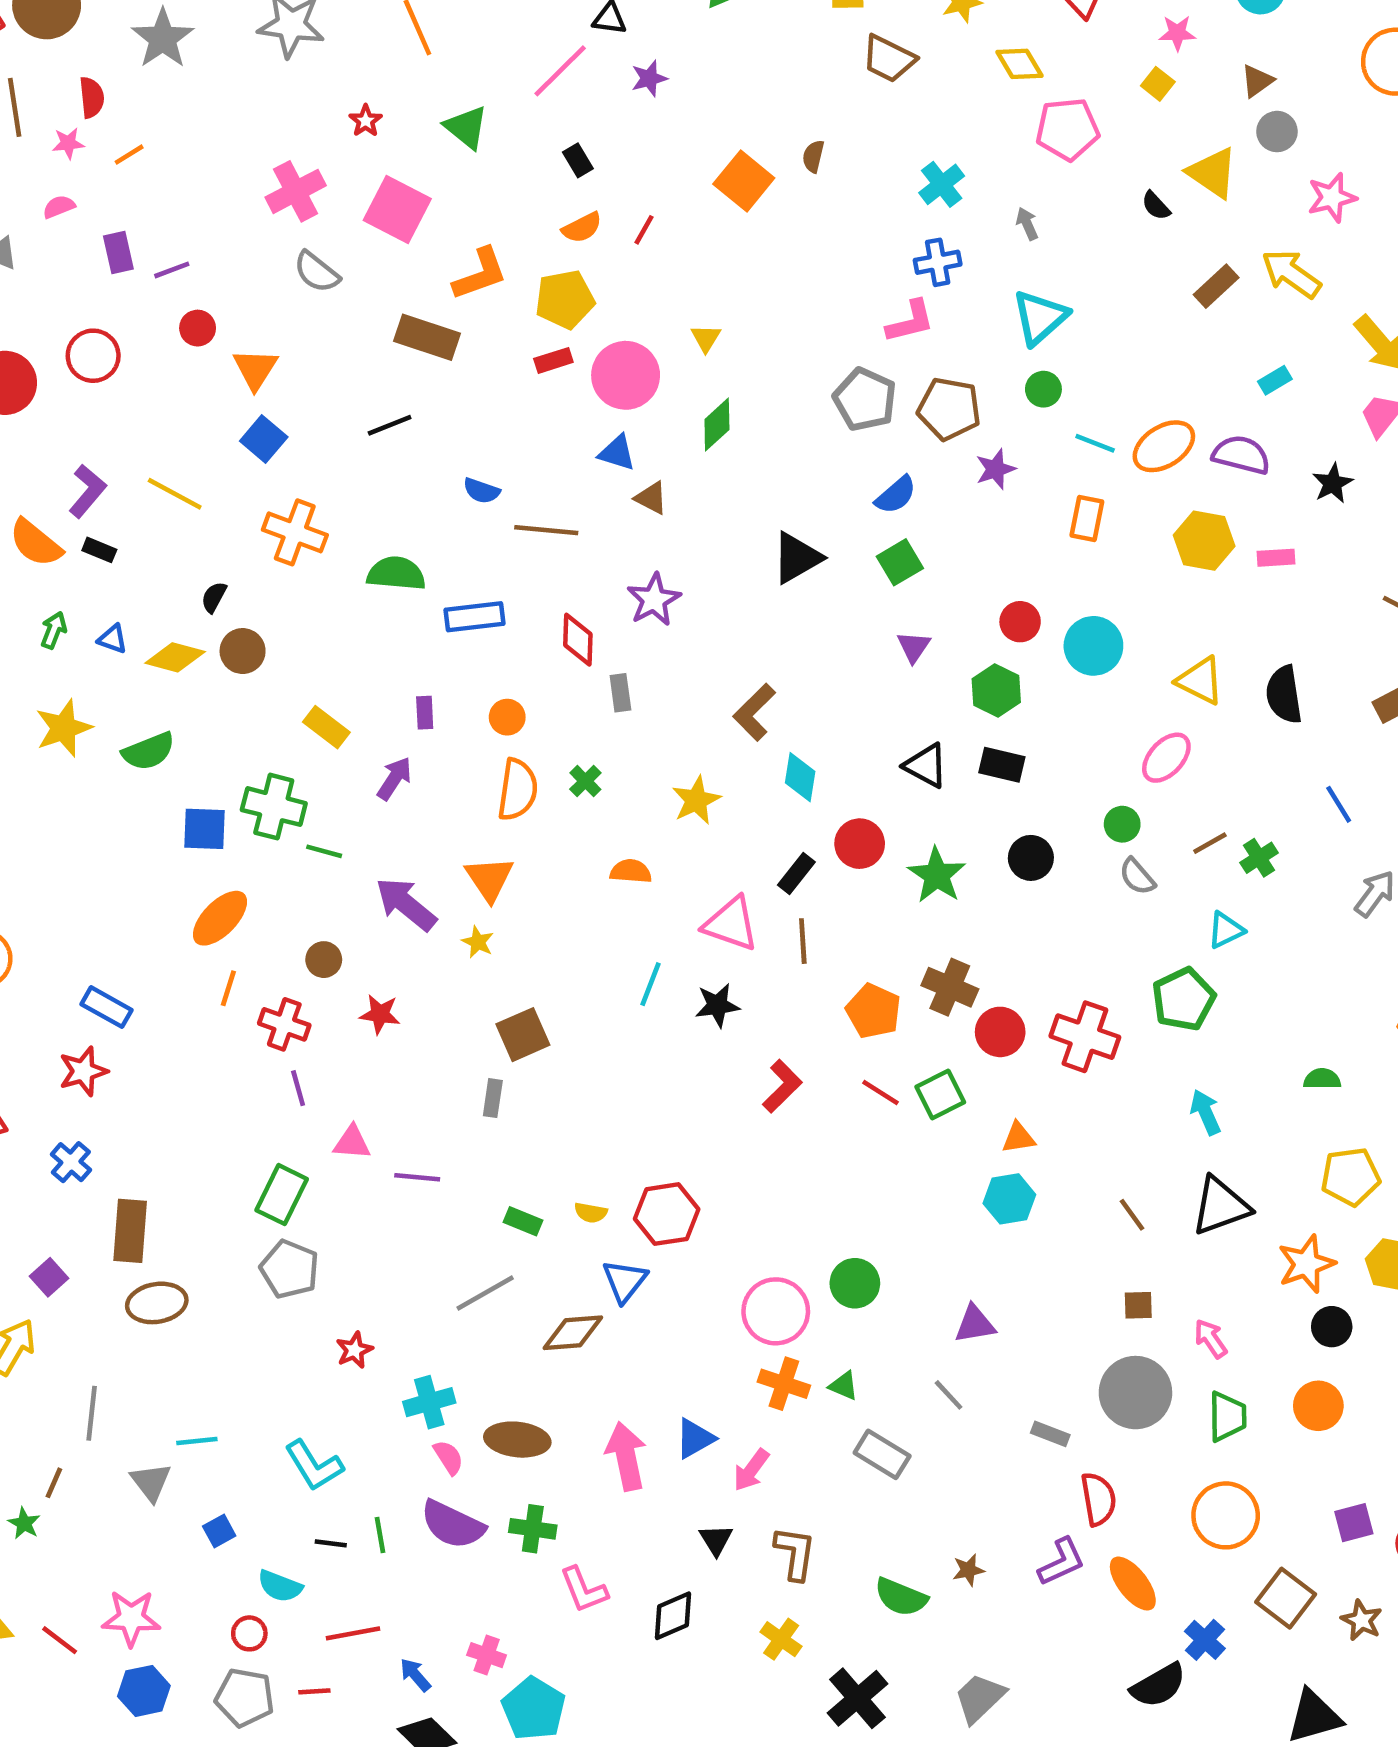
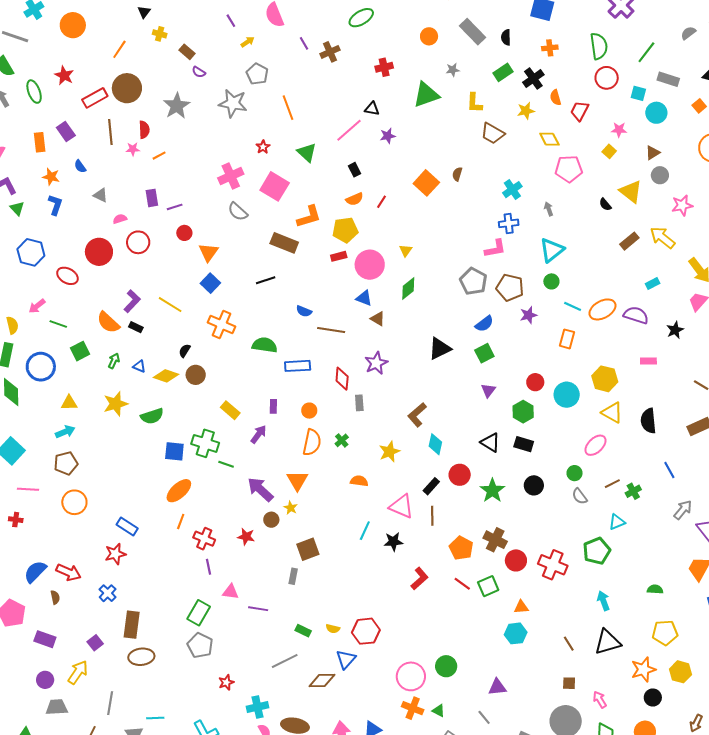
pink semicircle: (59, 207) -> (120, 219), moved
yellow hexagon: (1204, 541) -> (605, 379), moved
brown circle: (324, 960) -> (271, 520), moved

